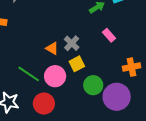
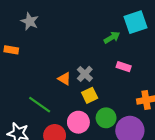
pink rectangle: (109, 35) -> (124, 67), turned -32
pink circle: (55, 76) -> (78, 122), moved

